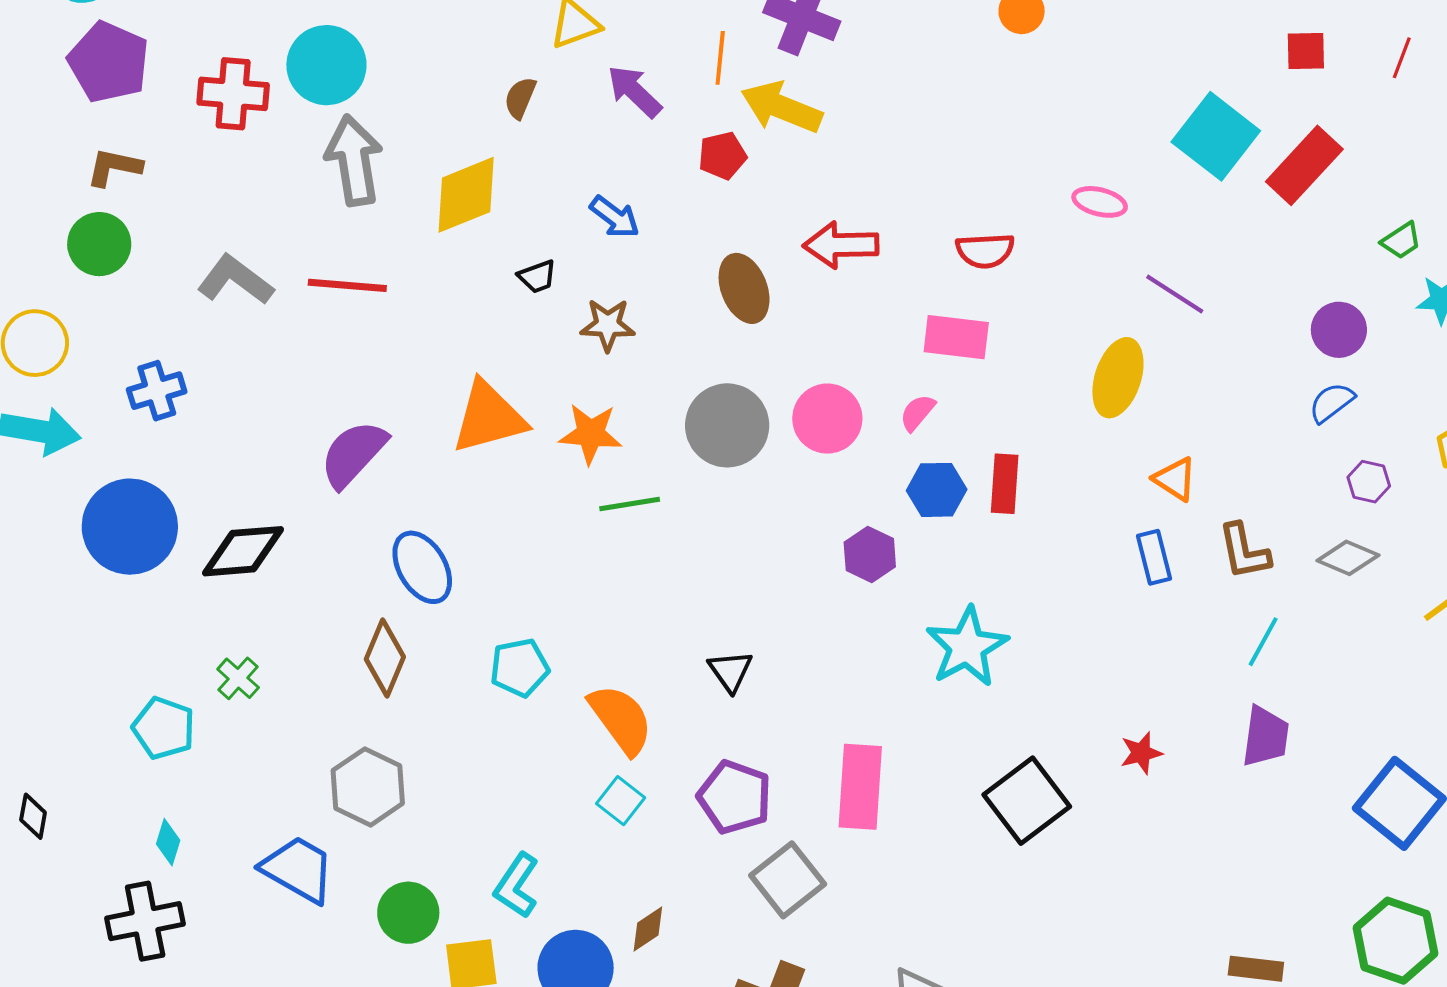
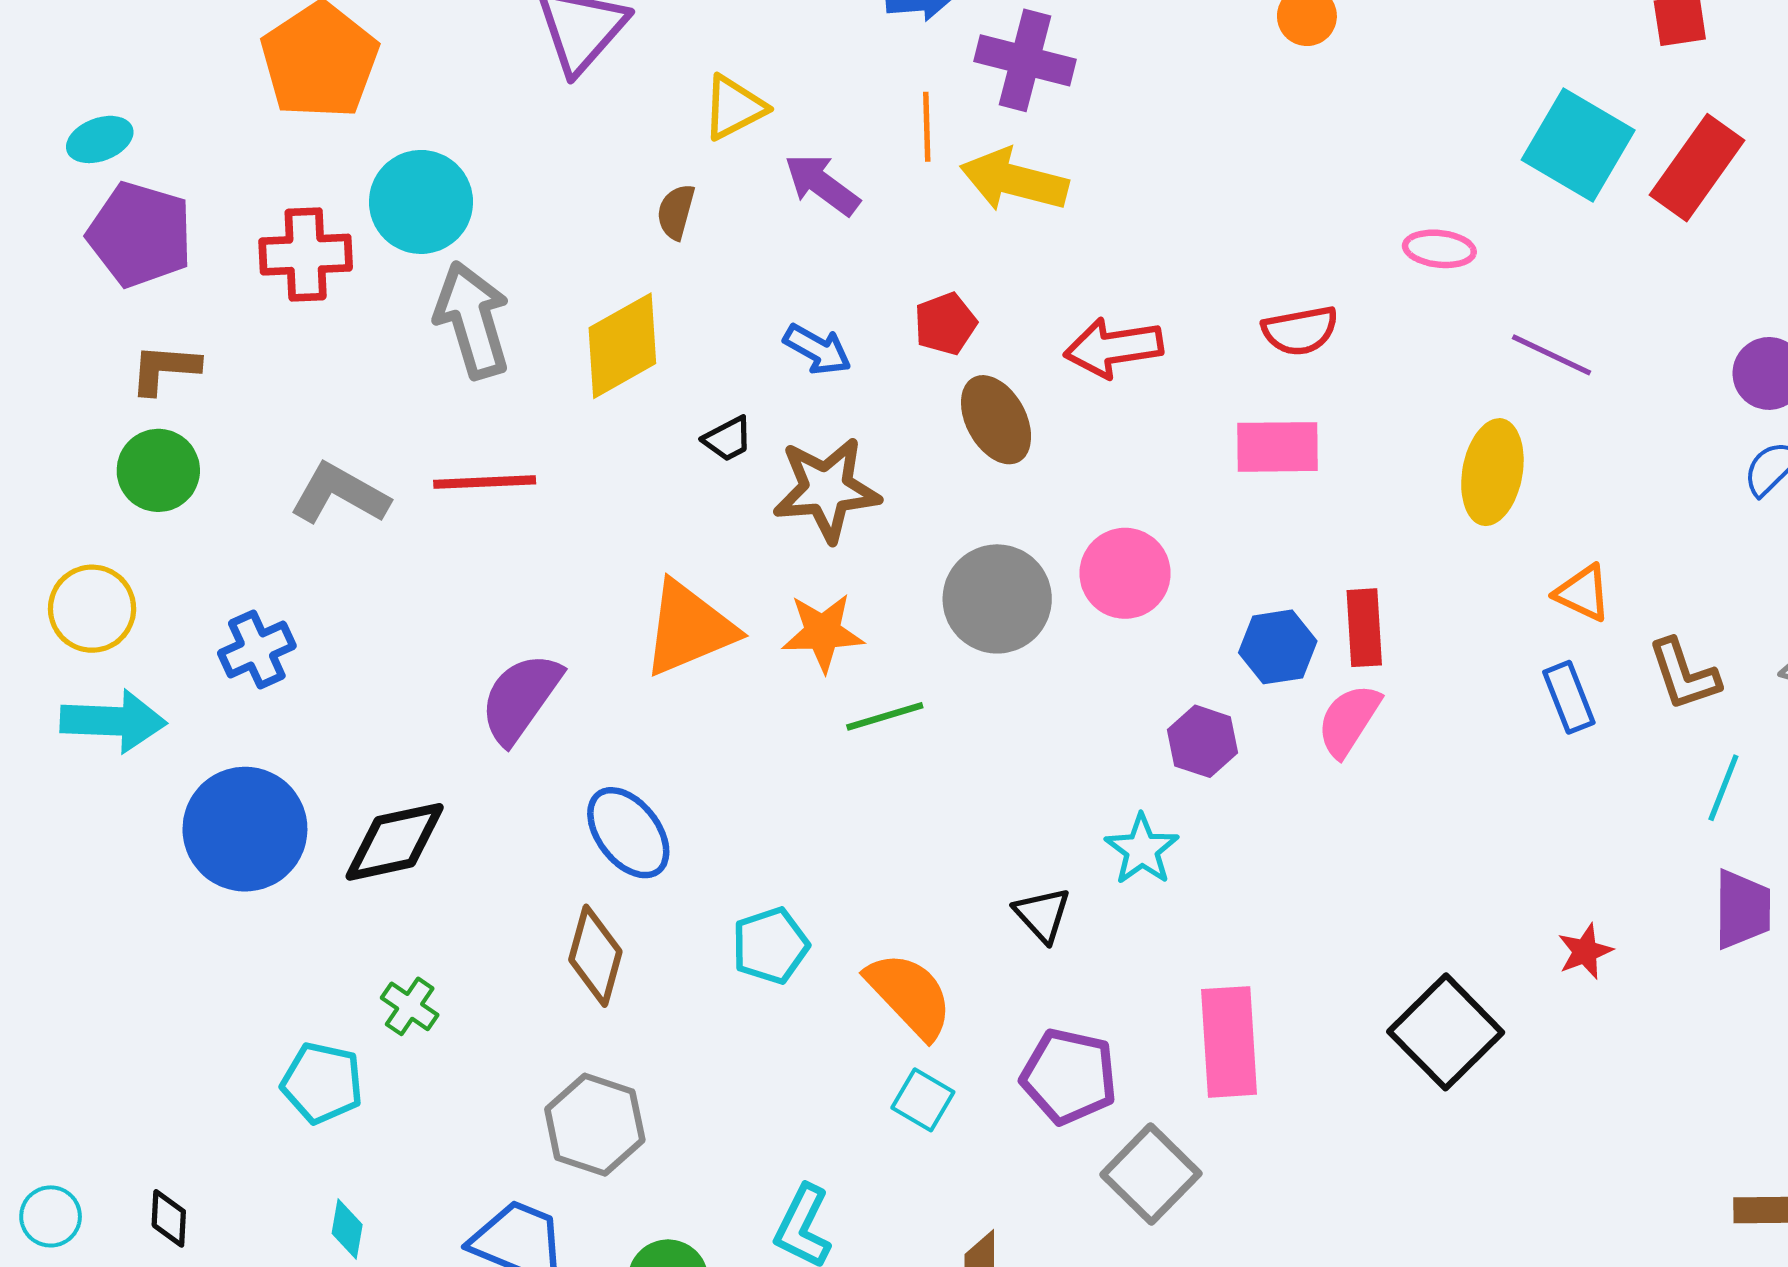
red pentagon: (722, 156) -> (945, 324), moved
brown star: (608, 325) -> (827, 489), size x1.5
pink semicircle: (917, 413) -> (1349, 720), moved, size x1.5
cyan star: (967, 647) -> (1142, 850), moved, size x0.7

